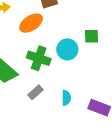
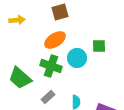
orange ellipse: (31, 23) -> (55, 40), moved

